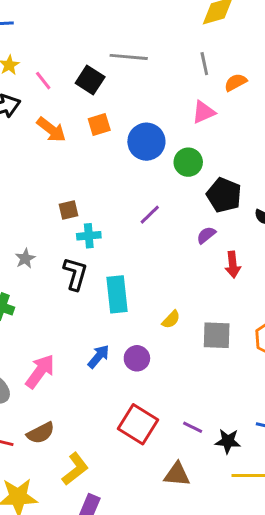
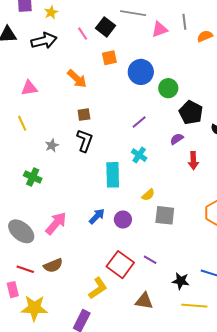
pink line: (43, 81) -> (83, 34), moved
pink triangle: (203, 112) -> (160, 29), moved
orange arrow: (51, 130) -> (77, 79), moved
cyan cross: (89, 236) -> (139, 155), moved, turned 35
black L-shape: (75, 274) -> (85, 141), moved
gray square: (217, 335) -> (165, 215), moved
purple line: (193, 427) -> (150, 260), moved
yellow L-shape: (75, 469) -> (98, 288), moved

